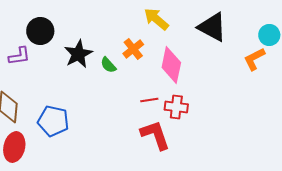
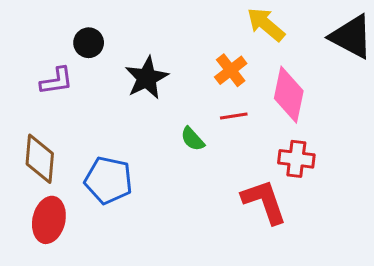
black circle: (40, 31) -> (89, 43), size x0.7
green semicircle: (108, 65) -> (192, 139), moved
red line: (149, 100) -> (234, 116), moved

